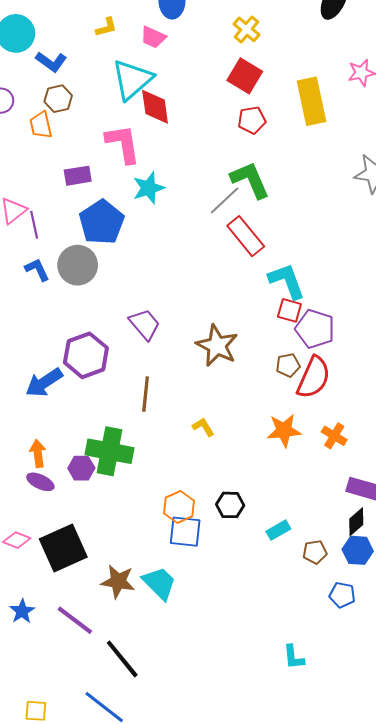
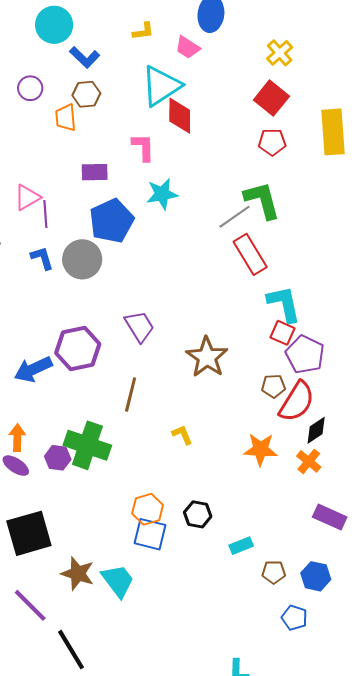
pink L-shape: (123, 144) -> (143, 147), size x0.7
black diamond: (356, 522) -> (316, 430), moved

